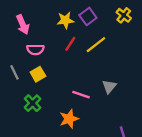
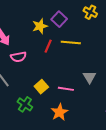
yellow line: (96, 45) -> (71, 43), turned 54
yellow square: (38, 74) -> (41, 87), moved

